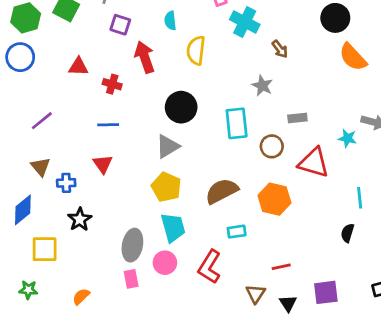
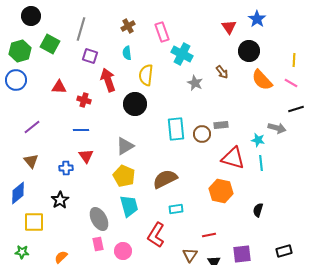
brown arrow: (280, 49) -> (222, 72), moved
gray star: (262, 86) -> (195, 83), moved
black circle: (181, 107) -> (135, 104), moved
brown circle: (272, 146) -> (202, 134), moved
red triangle: (103, 164) -> (86, 156), moved
blue cross: (66, 183) -> (66, 168), moved
cyan line: (360, 198) -> (261, 163), moved
orange hexagon: (274, 199) -> (221, 191), moved
gray ellipse: (132, 245) -> (99, 219), turned -40
pink circle: (165, 263) -> (123, 251), moved

